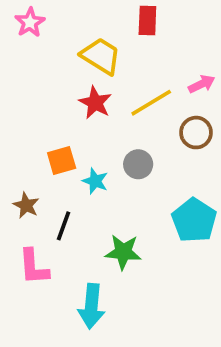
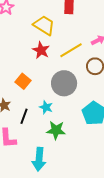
orange square: (62, 161) -> (23, 81), turned -35
gray circle: (138, 164) -> (64, 83), size x1.6
cyan star: (95, 181) -> (46, 107), moved

